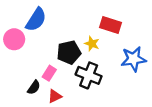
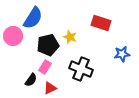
yellow star: (92, 44) -> (70, 37), moved
black pentagon: (69, 52) -> (48, 45), moved
blue star: (133, 59) -> (122, 54), size x0.7

